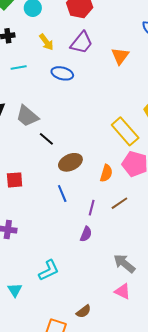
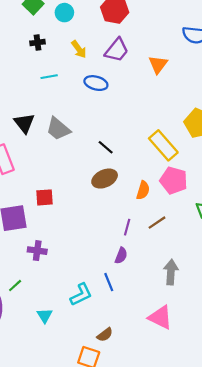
black line: (46, 139) -> (106, 147), moved
blue line: (62, 193) -> (109, 282), moved
gray arrow: (124, 263) -> (171, 272), moved, turned 55
pink triangle: (123, 291) -> (160, 317), size x1.4
brown semicircle: (84, 311) -> (105, 335), moved

